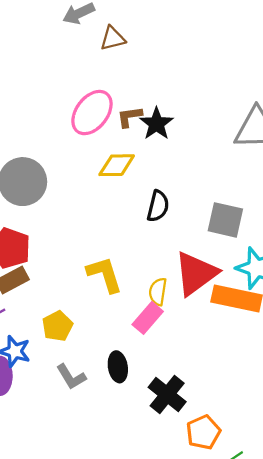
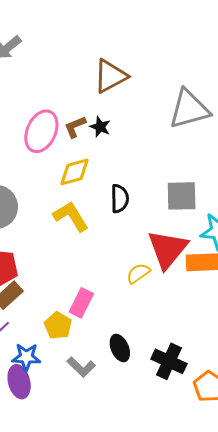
brown triangle: (113, 38) -> (110, 76), moved, size x1.5
black star: (156, 124) -> (100, 127), size x0.7
yellow L-shape: (105, 275) -> (71, 216), moved
yellow semicircle: (158, 292) -> (138, 273), turned 60
pink rectangle: (148, 318) -> (81, 303), moved

